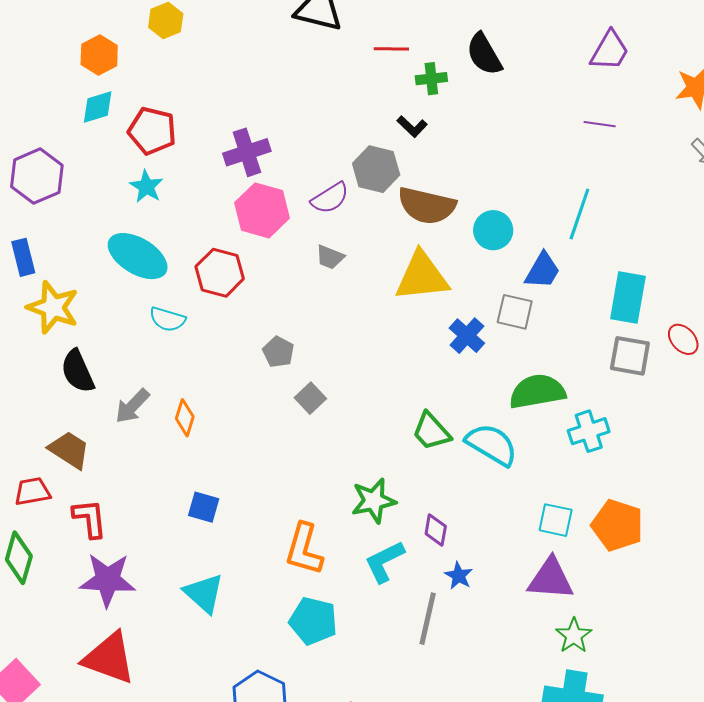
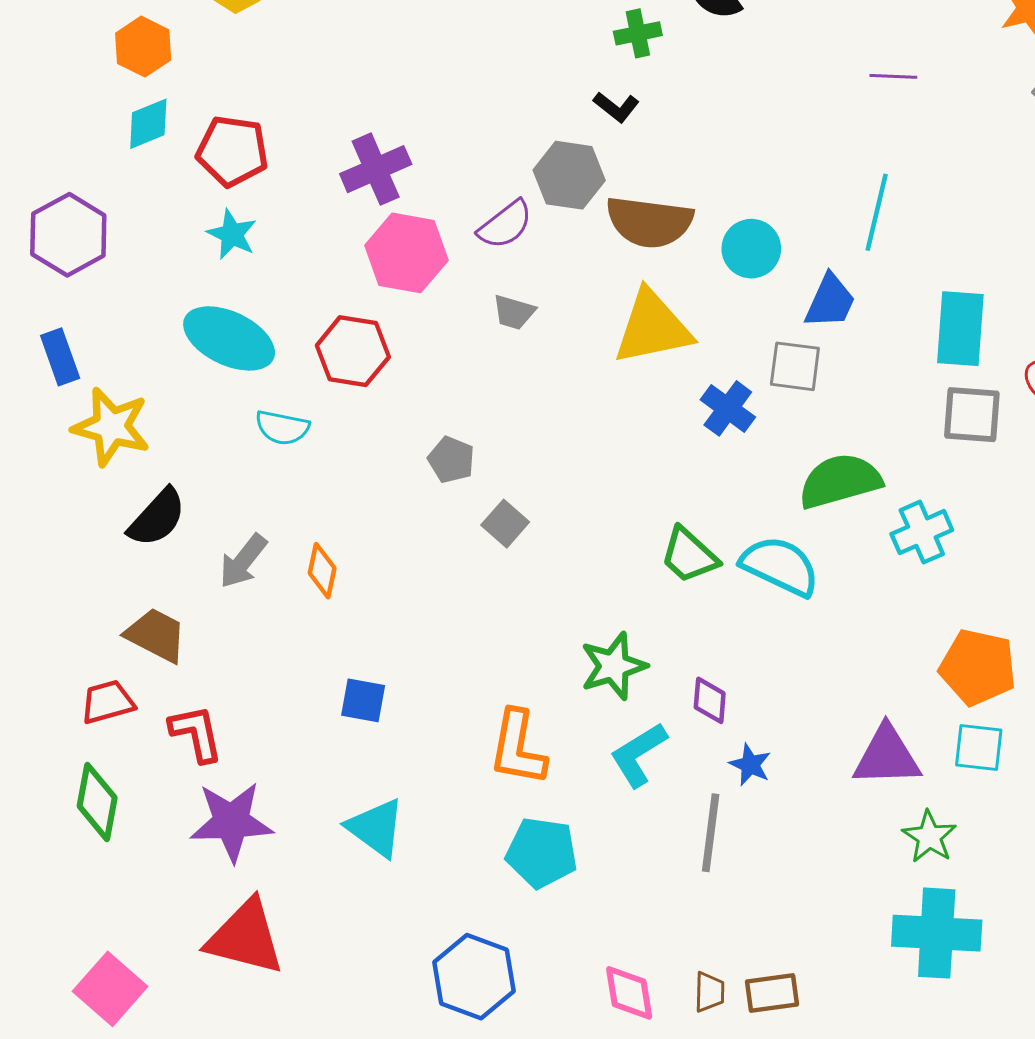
black semicircle: (78, 371) -> (157, 518), turned -108
cyan square: (556, 520) -> (979, 747), moved

